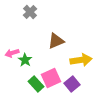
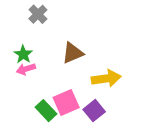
pink arrow: (12, 53) -> (26, 69), moved
green star: (25, 60) -> (23, 54), moved

